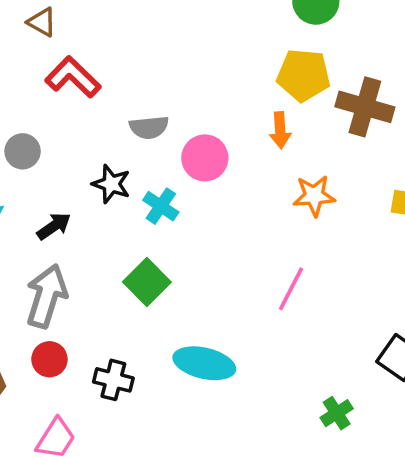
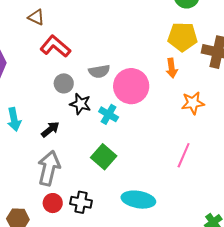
gray circle: (23, 151) -> (64, 83), moved
pink circle: (205, 158) -> (131, 86), size x1.4
black cross: (113, 380) -> (81, 202), moved

